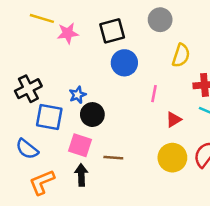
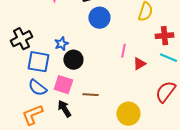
pink line: (154, 94) -> (123, 51), moved
blue semicircle: (27, 149) -> (37, 88), moved
yellow circle: (172, 158) -> (128, 114), moved
black arrow: (81, 175) -> (64, 109), turned -30

